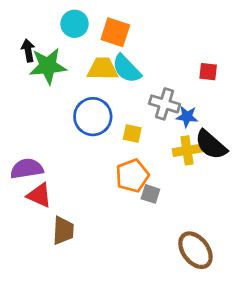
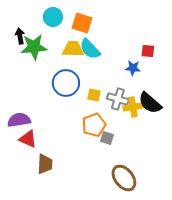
gray cross: (165, 104) -> (118, 99), moved
blue star: (187, 117) -> (133, 68), moved
brown ellipse: (195, 250) -> (124, 178), moved

